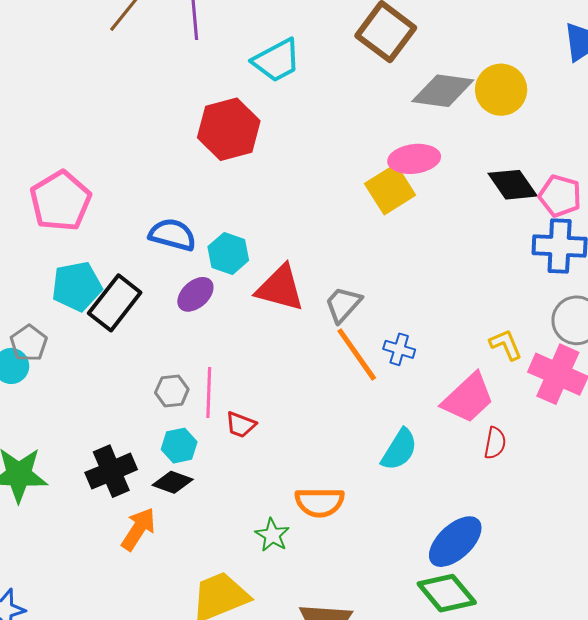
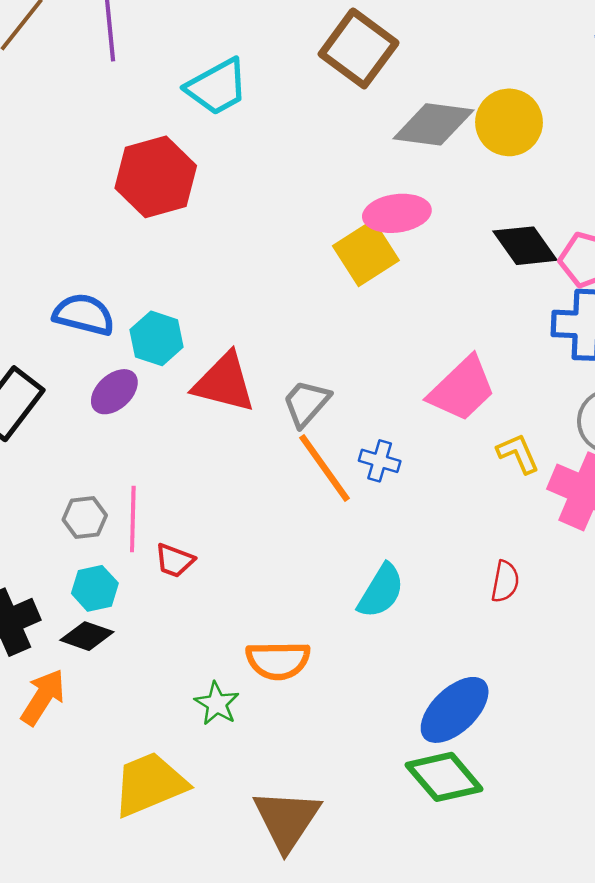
pink trapezoid: (468, 398) -> (462, 389), moved

